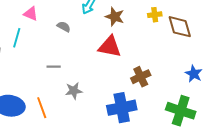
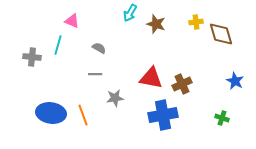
gray semicircle: (64, 27) -> (99, 48), moved
red triangle: (110, 47) -> (151, 78), moved
green cross: (181, 111) -> (222, 118), size x0.5

